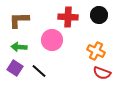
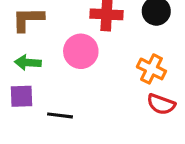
purple square: (15, 68) -> (21, 96), turned -35
black line: (39, 71) -> (60, 115), moved, turned -35

